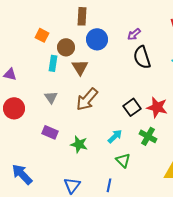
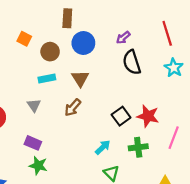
cyan rectangle: (53, 63) -> (47, 78), moved, turned 70
brown triangle: (80, 67) -> (80, 78), moved
brown arrow: (87, 99) -> (73, 108), size x0.7
green cross: (148, 136) -> (138, 147), turned -36
green star: (79, 144) -> (38, 166), moved

